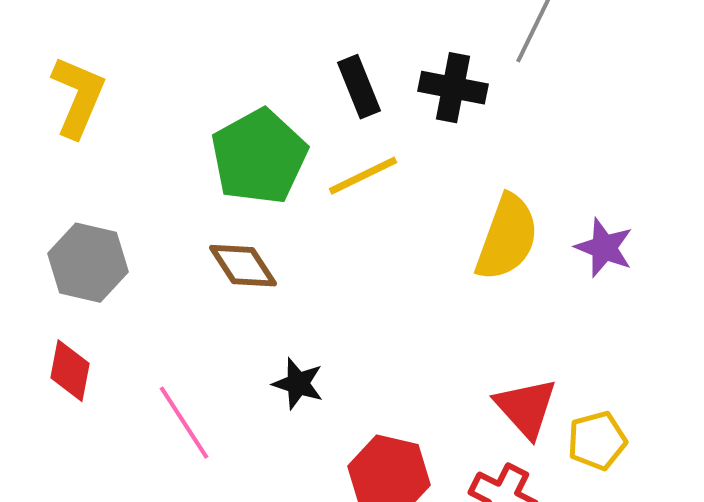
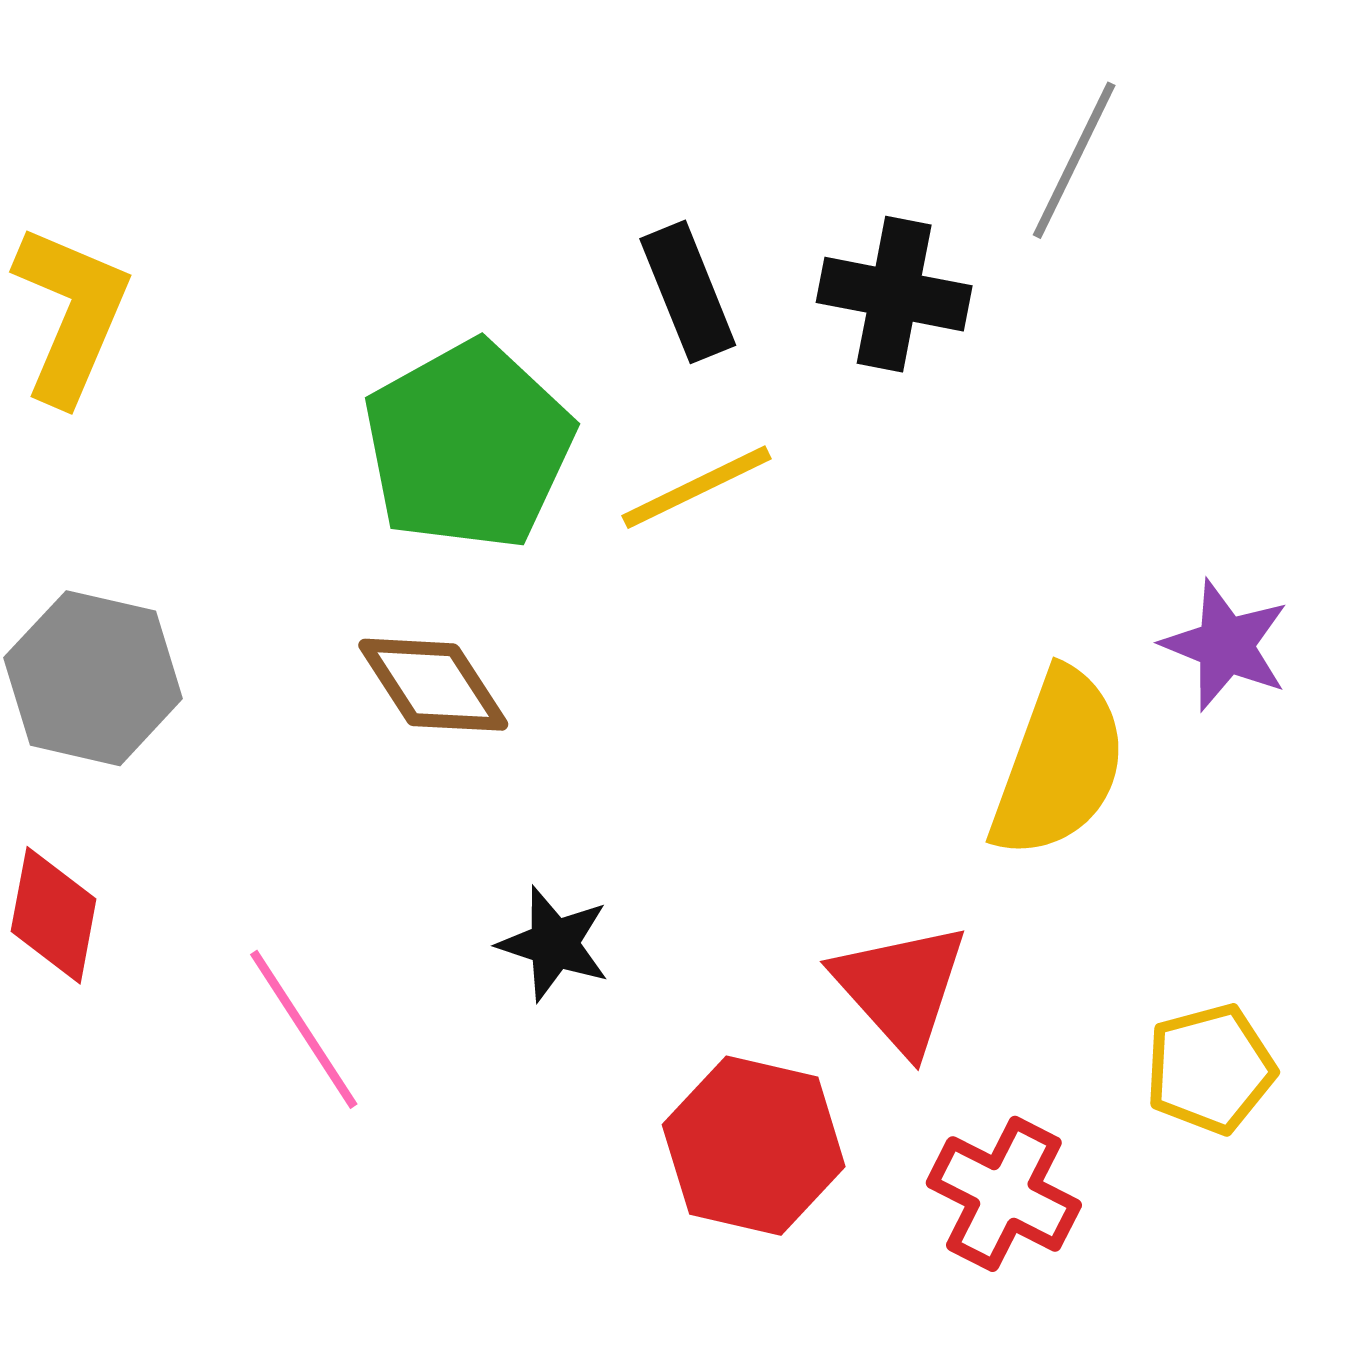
yellow semicircle: (507, 238) -> (1059, 764), moved
red triangle: (526, 408) -> (901, 988), moved

